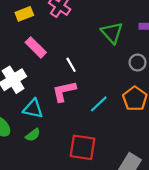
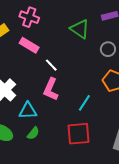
pink rectangle: (36, 47) -> (29, 45), moved
pink L-shape: (64, 91) -> (51, 89), turned -40
cyan line: (99, 104) -> (84, 103), moved

